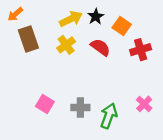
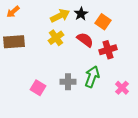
brown rectangle: (28, 39) -> (14, 42), moved, turned -75
red cross: (141, 50) -> (108, 50), moved
gray cross: (80, 108) -> (68, 82), moved
green arrow: (109, 116) -> (92, 77), moved

